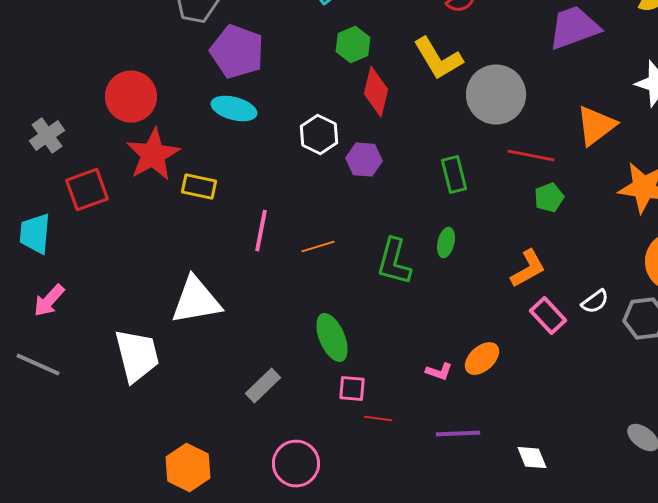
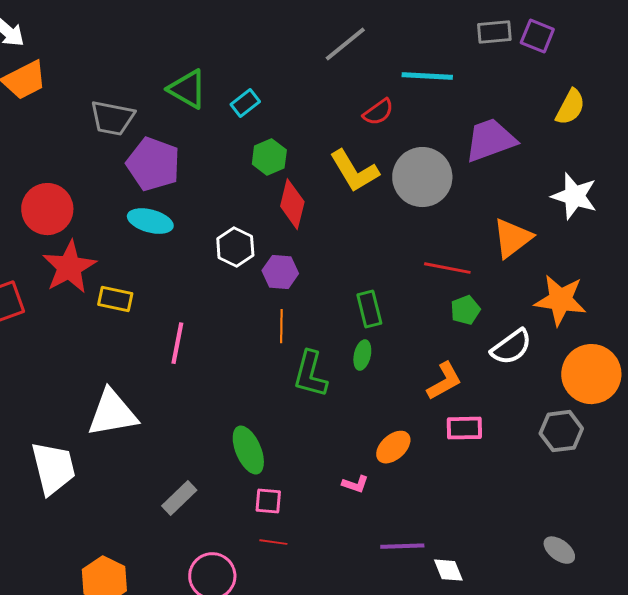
gray circle: (496, 95) -> (422, 177), moved
green rectangle: (454, 175) -> (369, 309), moved
orange line: (318, 247) -> (281, 326), moved, turned -72
white semicircle: (595, 302) -> (511, 347), moved, size x1.5
pink rectangle: (548, 316) -> (464, 428), turned -48
orange ellipse: (482, 359) -> (393, 447), moved
red line: (378, 419) -> (273, 542), moved
purple line: (458, 434) -> (402, 546), moved

